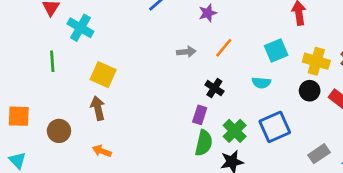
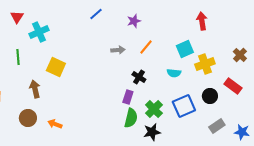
cyan cross: (80, 28) -> (39, 32), turned 36
yellow cross: (316, 61) -> (205, 64), moved, turned -36
black circle: (310, 91) -> (210, 96), moved
brown arrow: (98, 108) -> (35, 89), moved
brown circle: (59, 131) -> (28, 118), moved

